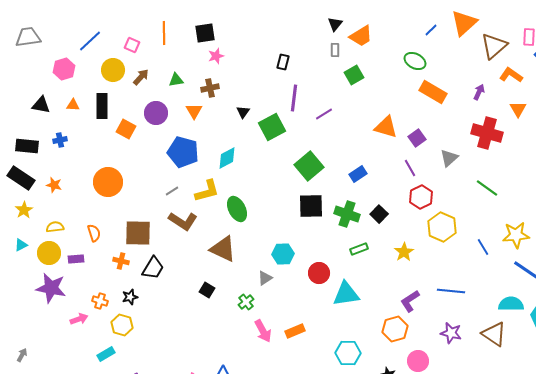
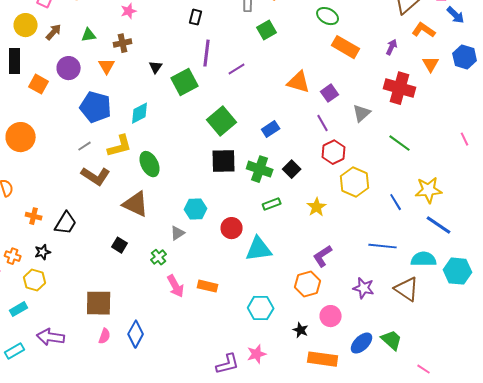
brown square: (138, 233) -> (99, 303), moved
blue line: (451, 291) -> (383, 246), moved
orange rectangle: (295, 331) -> (208, 286), turned 36

